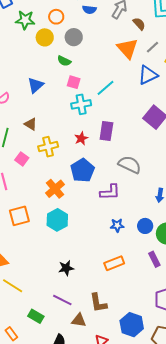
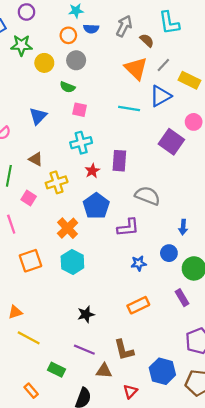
orange circle: (56, 17) -> (68, 35), moved
cyan line: (106, 88) -> (129, 108), moved, turned 54
cyan cross: (81, 104) -> (81, 143), moved
blue circle: (145, 226) -> (169, 253), moved

